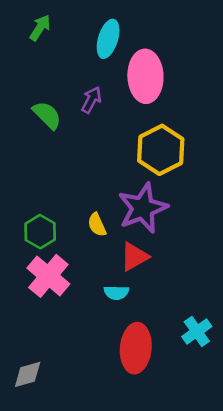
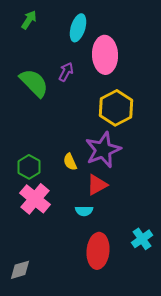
green semicircle: (47, 115) -> (34, 83), size x1.4

